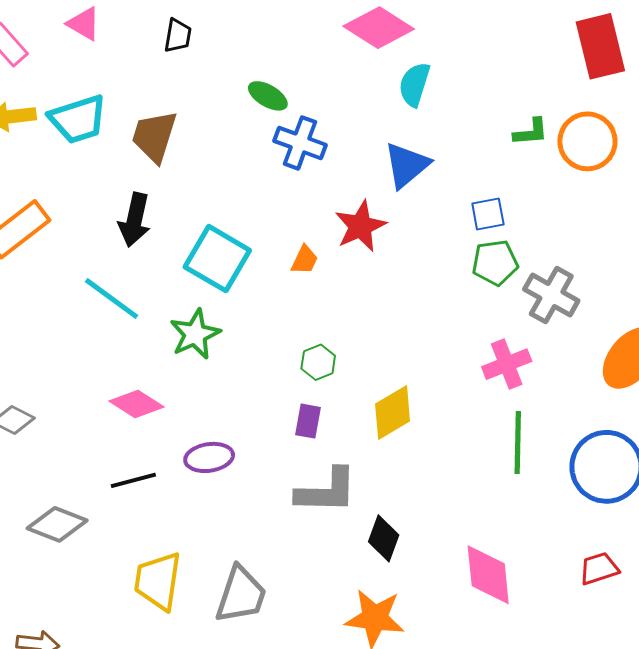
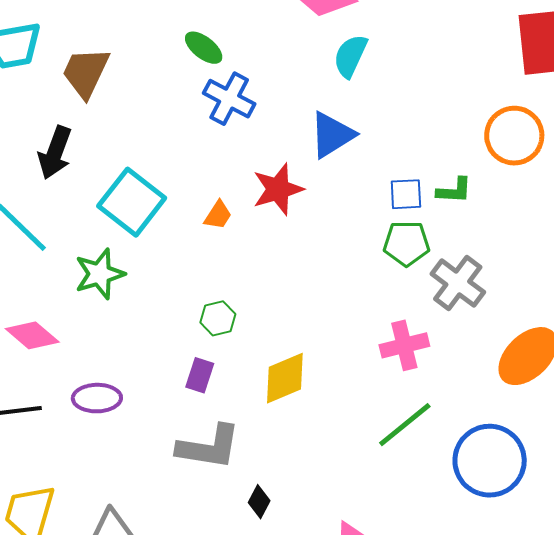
green L-shape: (531, 132) -> (454, 191), moved
green line: (518, 443) -> (405, 425), turned 42
black diamond: (384, 538) -> (259, 502), size x0.7

